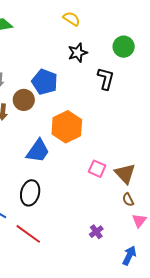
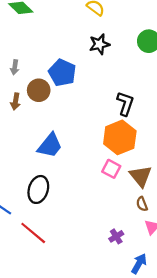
black L-shape: (106, 79) -> (125, 104), moved
orange hexagon: (67, 127) -> (120, 137), moved
purple cross: (96, 232) -> (116, 236), moved

